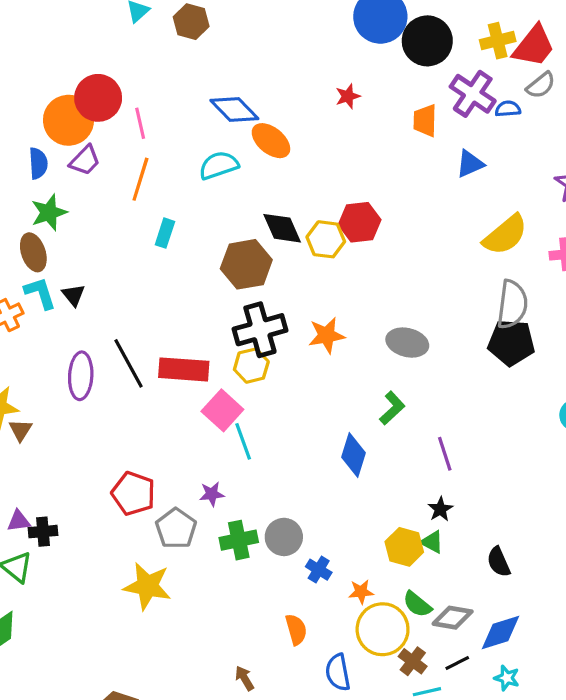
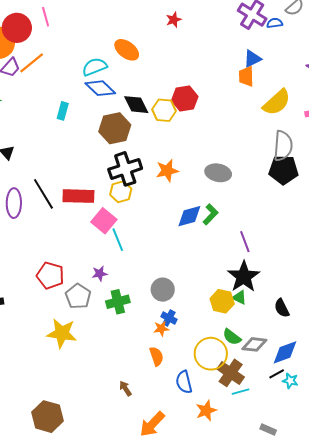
blue diamond: (234, 109) -> (100, 88), moved
orange trapezoid: (425, 121) -> (246, 76), moved
pink line: (140, 123) -> (46, 17), moved
orange line: (140, 179) -> (32, 63), moved, turned 36
blue diamond: (354, 455) -> (189, 216), moved, turned 60
black star: (440, 509) -> (244, 277), size x2.0
gray circle: (284, 537) -> (163, 290), moved
orange star: (361, 592) -> (161, 329), moved
brown cross: (413, 661) -> (231, 373), size x1.5
black line: (457, 663) -> (277, 374), moved

